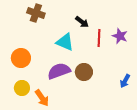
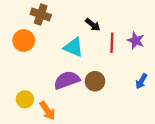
orange circle: (21, 58) -> (24, 41), moved
blue arrow: (125, 81) -> (141, 81), moved

